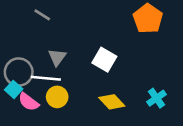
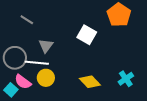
gray line: (42, 15) -> (27, 20), moved
white square: (104, 60) -> (87, 35), moved
cyan square: (14, 89) -> (11, 90), moved

